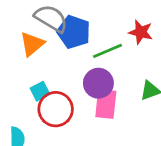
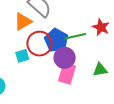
blue pentagon: (74, 32) -> (56, 40), moved
red circle: (56, 109) -> (39, 44), moved

